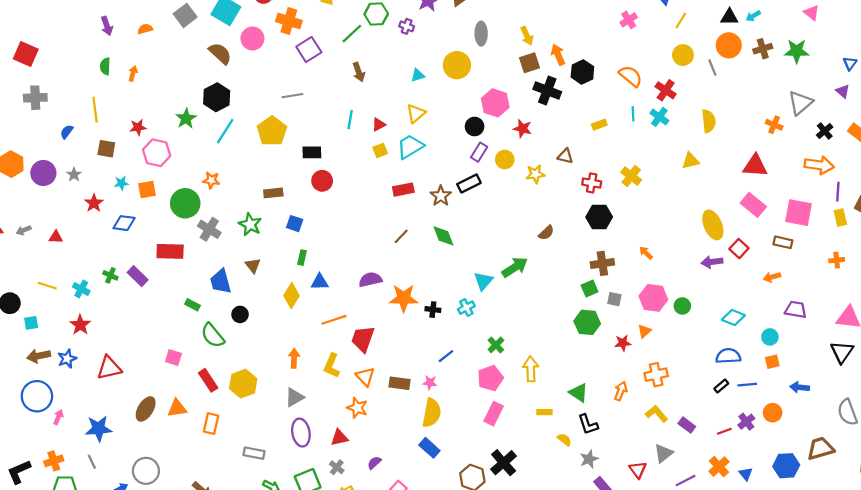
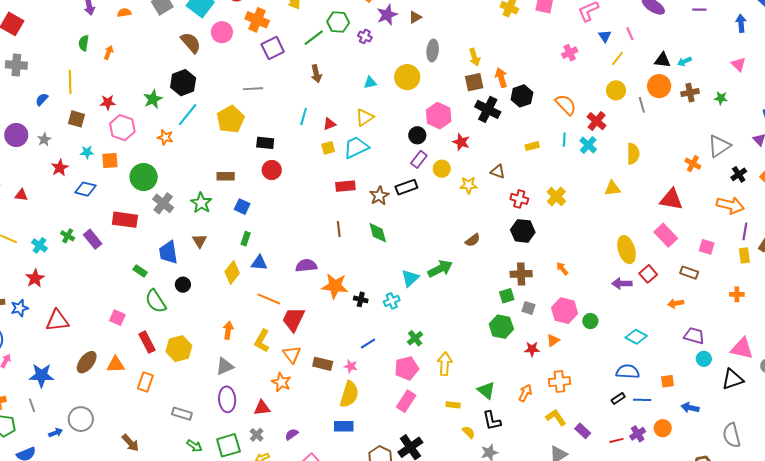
green star: (797, 51) -> (721, 98), size x0.6
orange star: (211, 180) -> (165, 137), moved
pink square: (799, 213) -> (707, 247), size x0.6
brown line: (401, 236) -> (339, 229), turned -56
orange line: (334, 320) -> (269, 299), turned 35
cyan circle: (770, 337) -> (704, 359), moved
black triangle: (842, 352) -> (732, 379), turned 30
blue rectangle: (429, 448) -> (344, 426), turned -48

